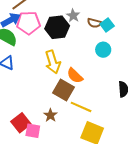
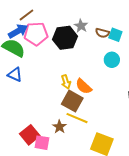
cyan square: (107, 25) -> (115, 35), turned -32
yellow arrow: (53, 62) -> (66, 82), moved, size x0.6
yellow line: (81, 107) -> (77, 118), moved

